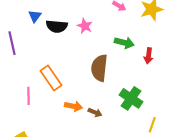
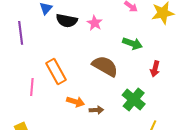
red arrow: (149, 56) -> (155, 69), moved
brown semicircle: (99, 68) -> (105, 66), turned 108
brown arrow: (95, 112) -> (96, 110), turned -32

